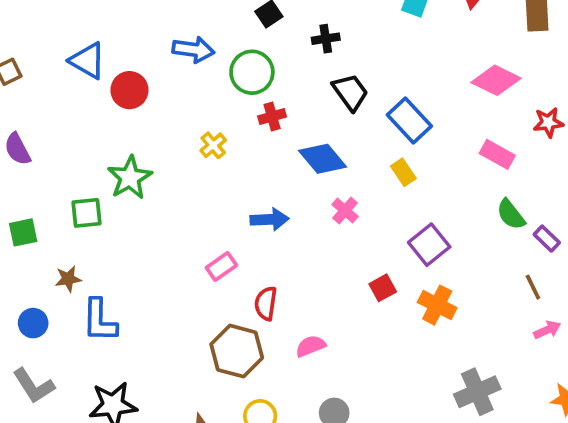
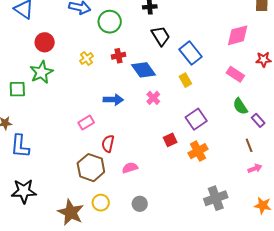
pink diamond: (496, 80) -> (238, 35), turned -45
red circle: (129, 90) -> (45, 42), moved
red cross: (272, 117) -> (118, 56), moved
orange cross: (437, 305) -> (198, 151), turned 30

